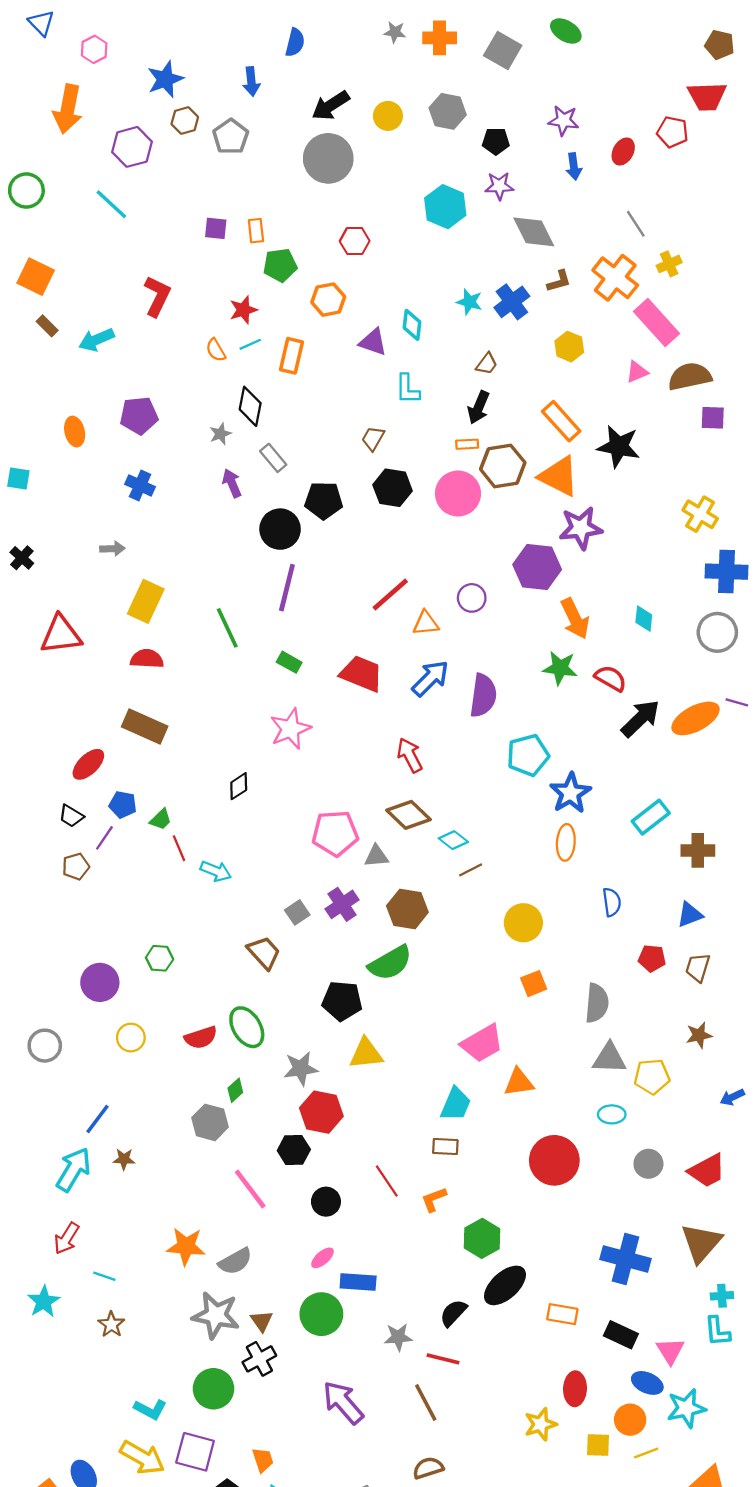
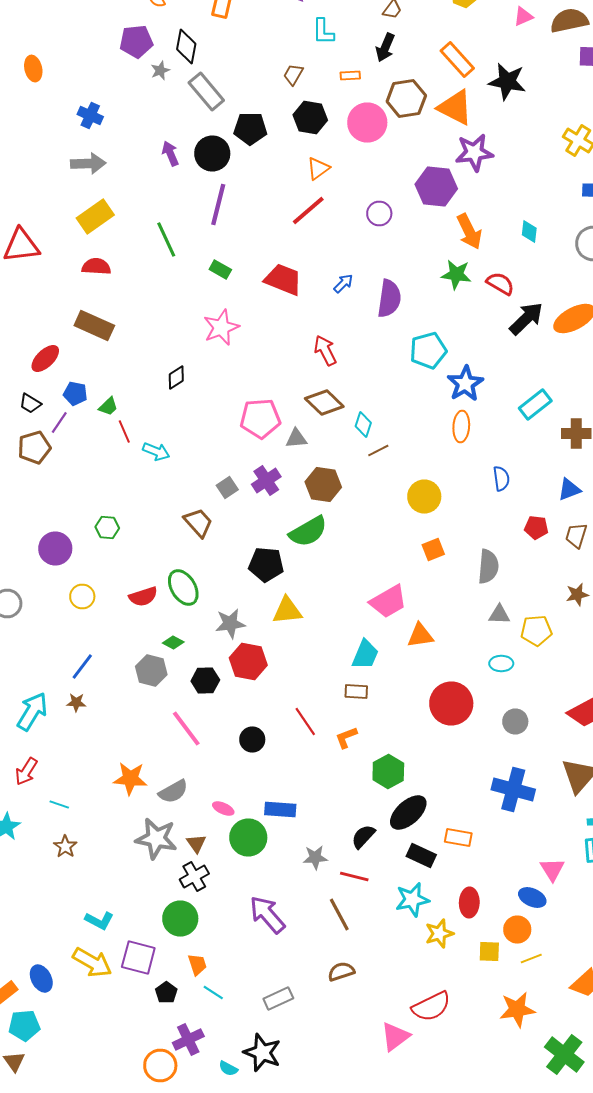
purple pentagon: (139, 415) -> (136, 42), moved
orange rectangle: (467, 444) -> (350, 76), moved
gray rectangle: (273, 458) -> (206, 92), size x1.5
purple arrow: (232, 483) -> (170, 154), moved
gray arrow: (112, 549) -> (88, 164), moved, size x1.6
yellow rectangle: (146, 601) -> (95, 216), turned 30
orange triangle: (426, 623) -> (318, 168), moved, turned -30
blue arrow: (430, 678) -> (343, 284), size x0.6
cyan diamond: (453, 840) -> (363, 424), turned 70
brown pentagon: (76, 867) -> (34, 448), size x1.4
gray triangle: (609, 1058) -> (499, 614), size x0.7
green diamond: (235, 1090) -> (173, 642), turned 70
blue line: (98, 1119) -> (82, 666), moved
black hexagon: (294, 1150) -> (205, 680), moved
gray circle: (648, 1164) -> (515, 722), moved
pink ellipse: (323, 1258) -> (223, 808), moved, turned 65
black rectangle: (621, 1335) -> (421, 856), moved
green circle: (213, 1389) -> (180, 918), moved
cyan star: (686, 1408) -> (412, 900), moved

